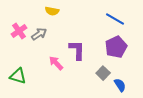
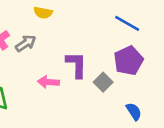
pink arrow: (56, 63) -> (48, 82), turned -42
gray square: (103, 73) -> (103, 82), moved

